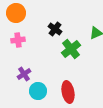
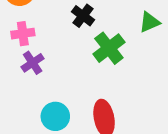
purple cross: (24, 74) -> (33, 63), moved

